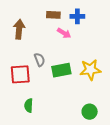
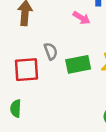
green semicircle: (29, 105) -> (16, 108), moved

